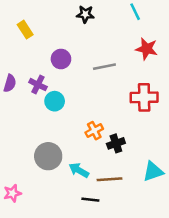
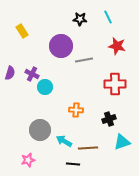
black star: (85, 14) -> (80, 19), moved
purple circle: (61, 59) -> (61, 46), moved, size x1.5
orange cross: (94, 131) -> (76, 110), turned 32
black cross: (116, 143) -> (109, 119), moved
pink star: (12, 193) -> (28, 160), moved

